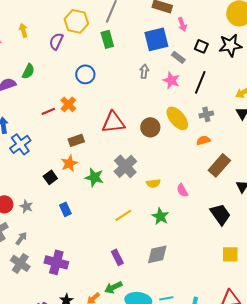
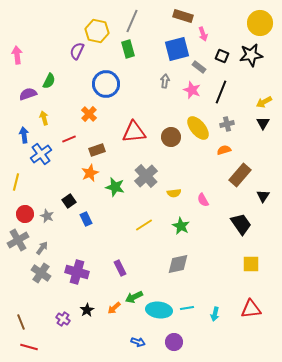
yellow arrow: (23, 30) -> (44, 118), moved
blue circle: (85, 74) -> (106, 84), size x1.4
red line: (48, 111) -> (69, 139), moved
black square: (50, 177) -> (69, 201), moved
purple rectangle: (117, 257) -> (120, 268), moved

